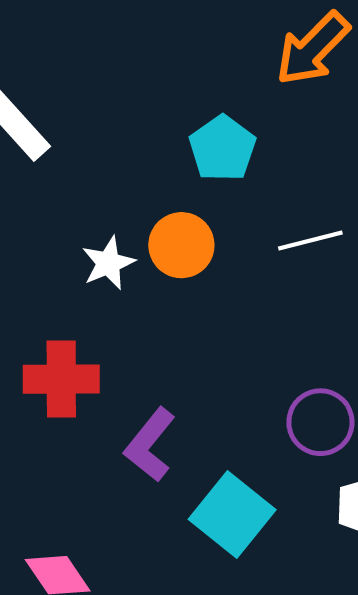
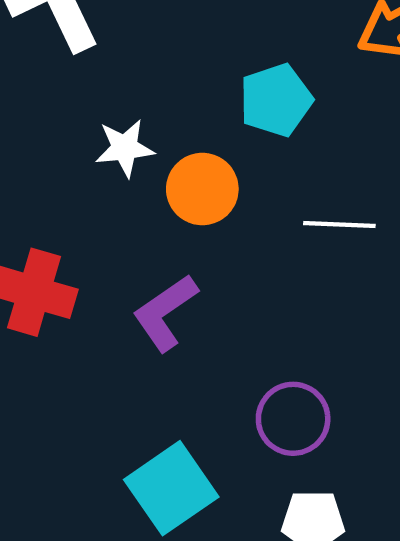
white star: (108, 263) -> (125, 148), moved
purple L-shape: (150, 445) -> (165, 313), moved

